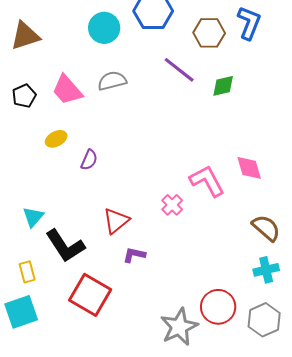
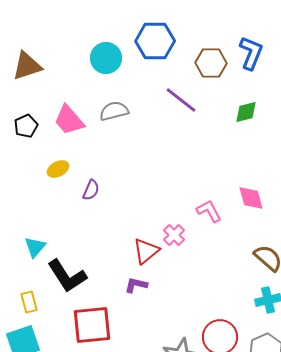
green diamond: (223, 86) -> (246, 112), moved
pink L-shape: (207, 181) -> (209, 211), size x0.7
red triangle: (116, 221) -> (146, 251), moved
red square: (90, 295) -> (92, 325), turned -36

